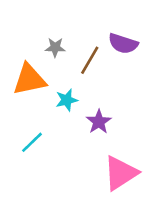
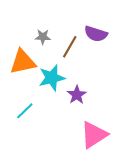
cyan star: (67, 100) -> (52, 78), size x1.5

